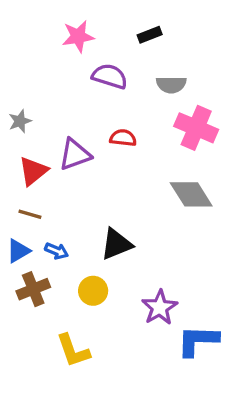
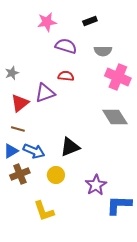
red semicircle: (123, 138) -> (66, 76), moved
blue arrow: (57, 251) -> (34, 151), size x1.5

